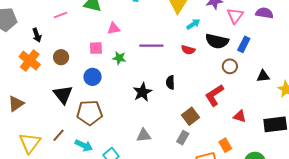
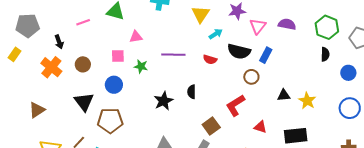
black triangle: (263, 76) -> (284, 95), moved

